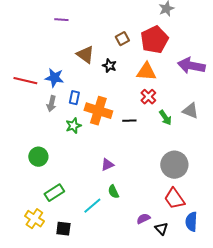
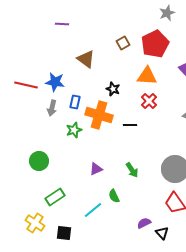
black star: (109, 66) -> (113, 89), moved
green arrow: (165, 118) -> (132, 170), moved
purple triangle: (107, 165) -> (96, 169), moved

